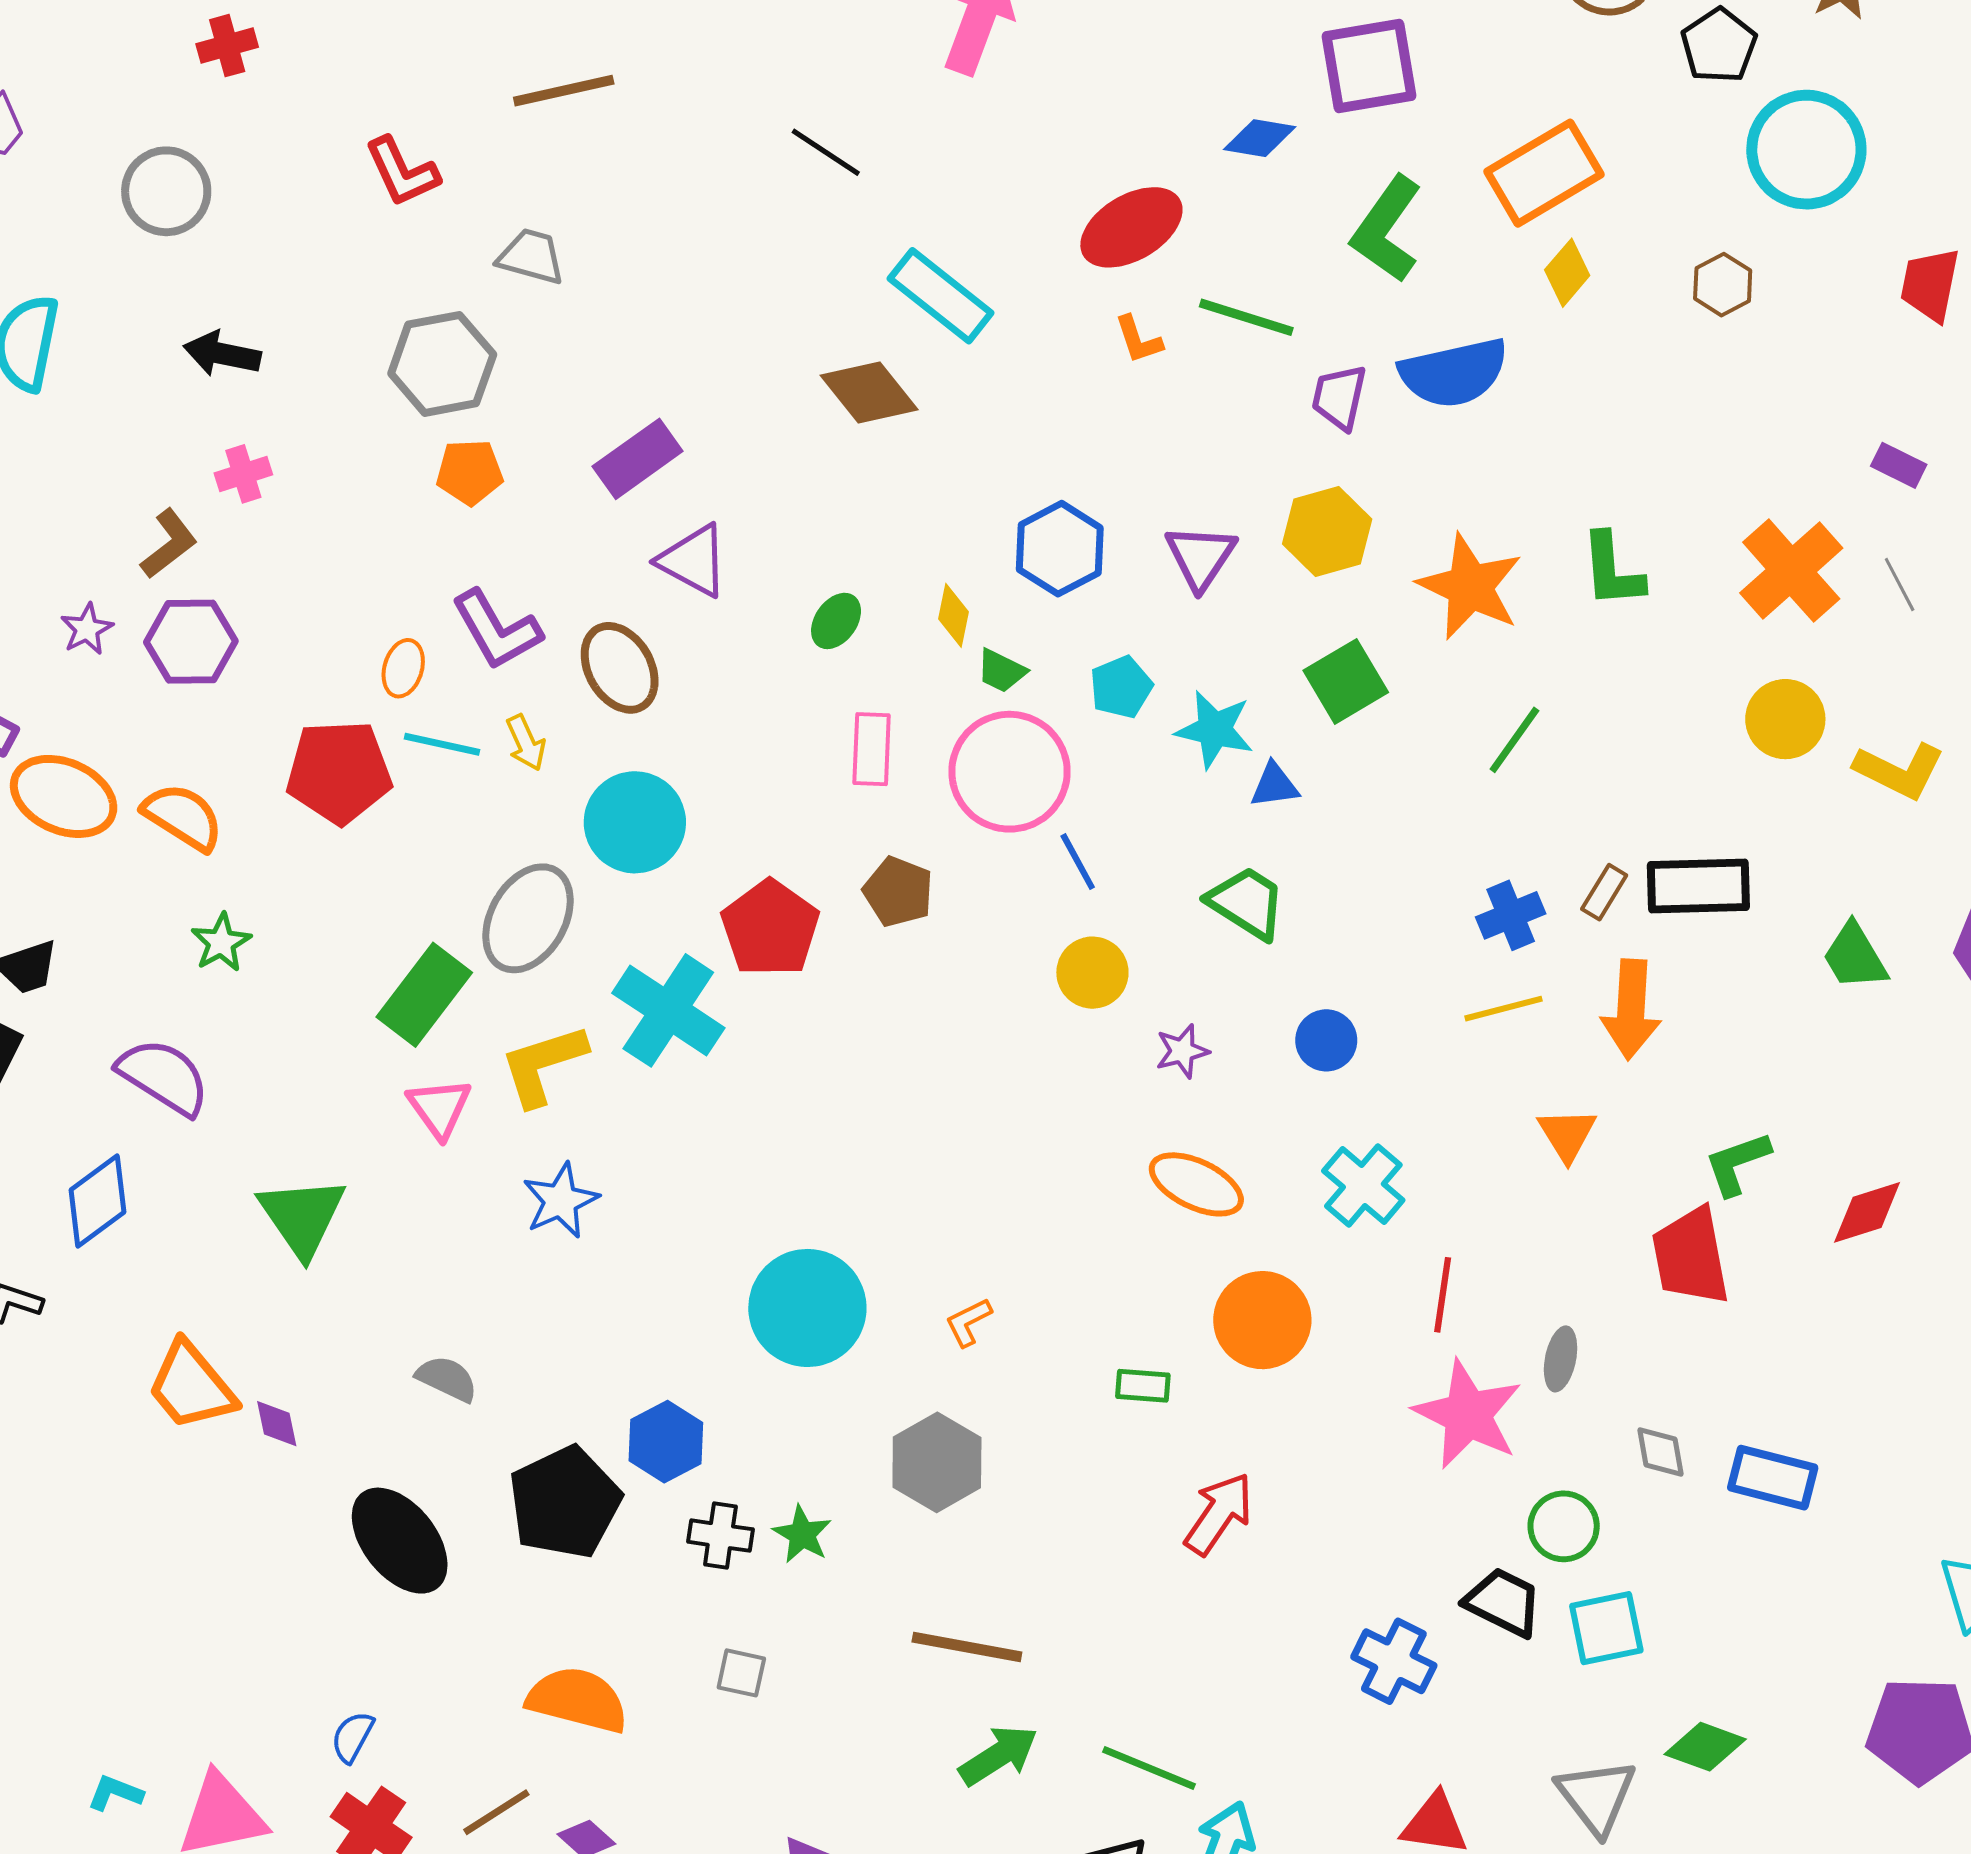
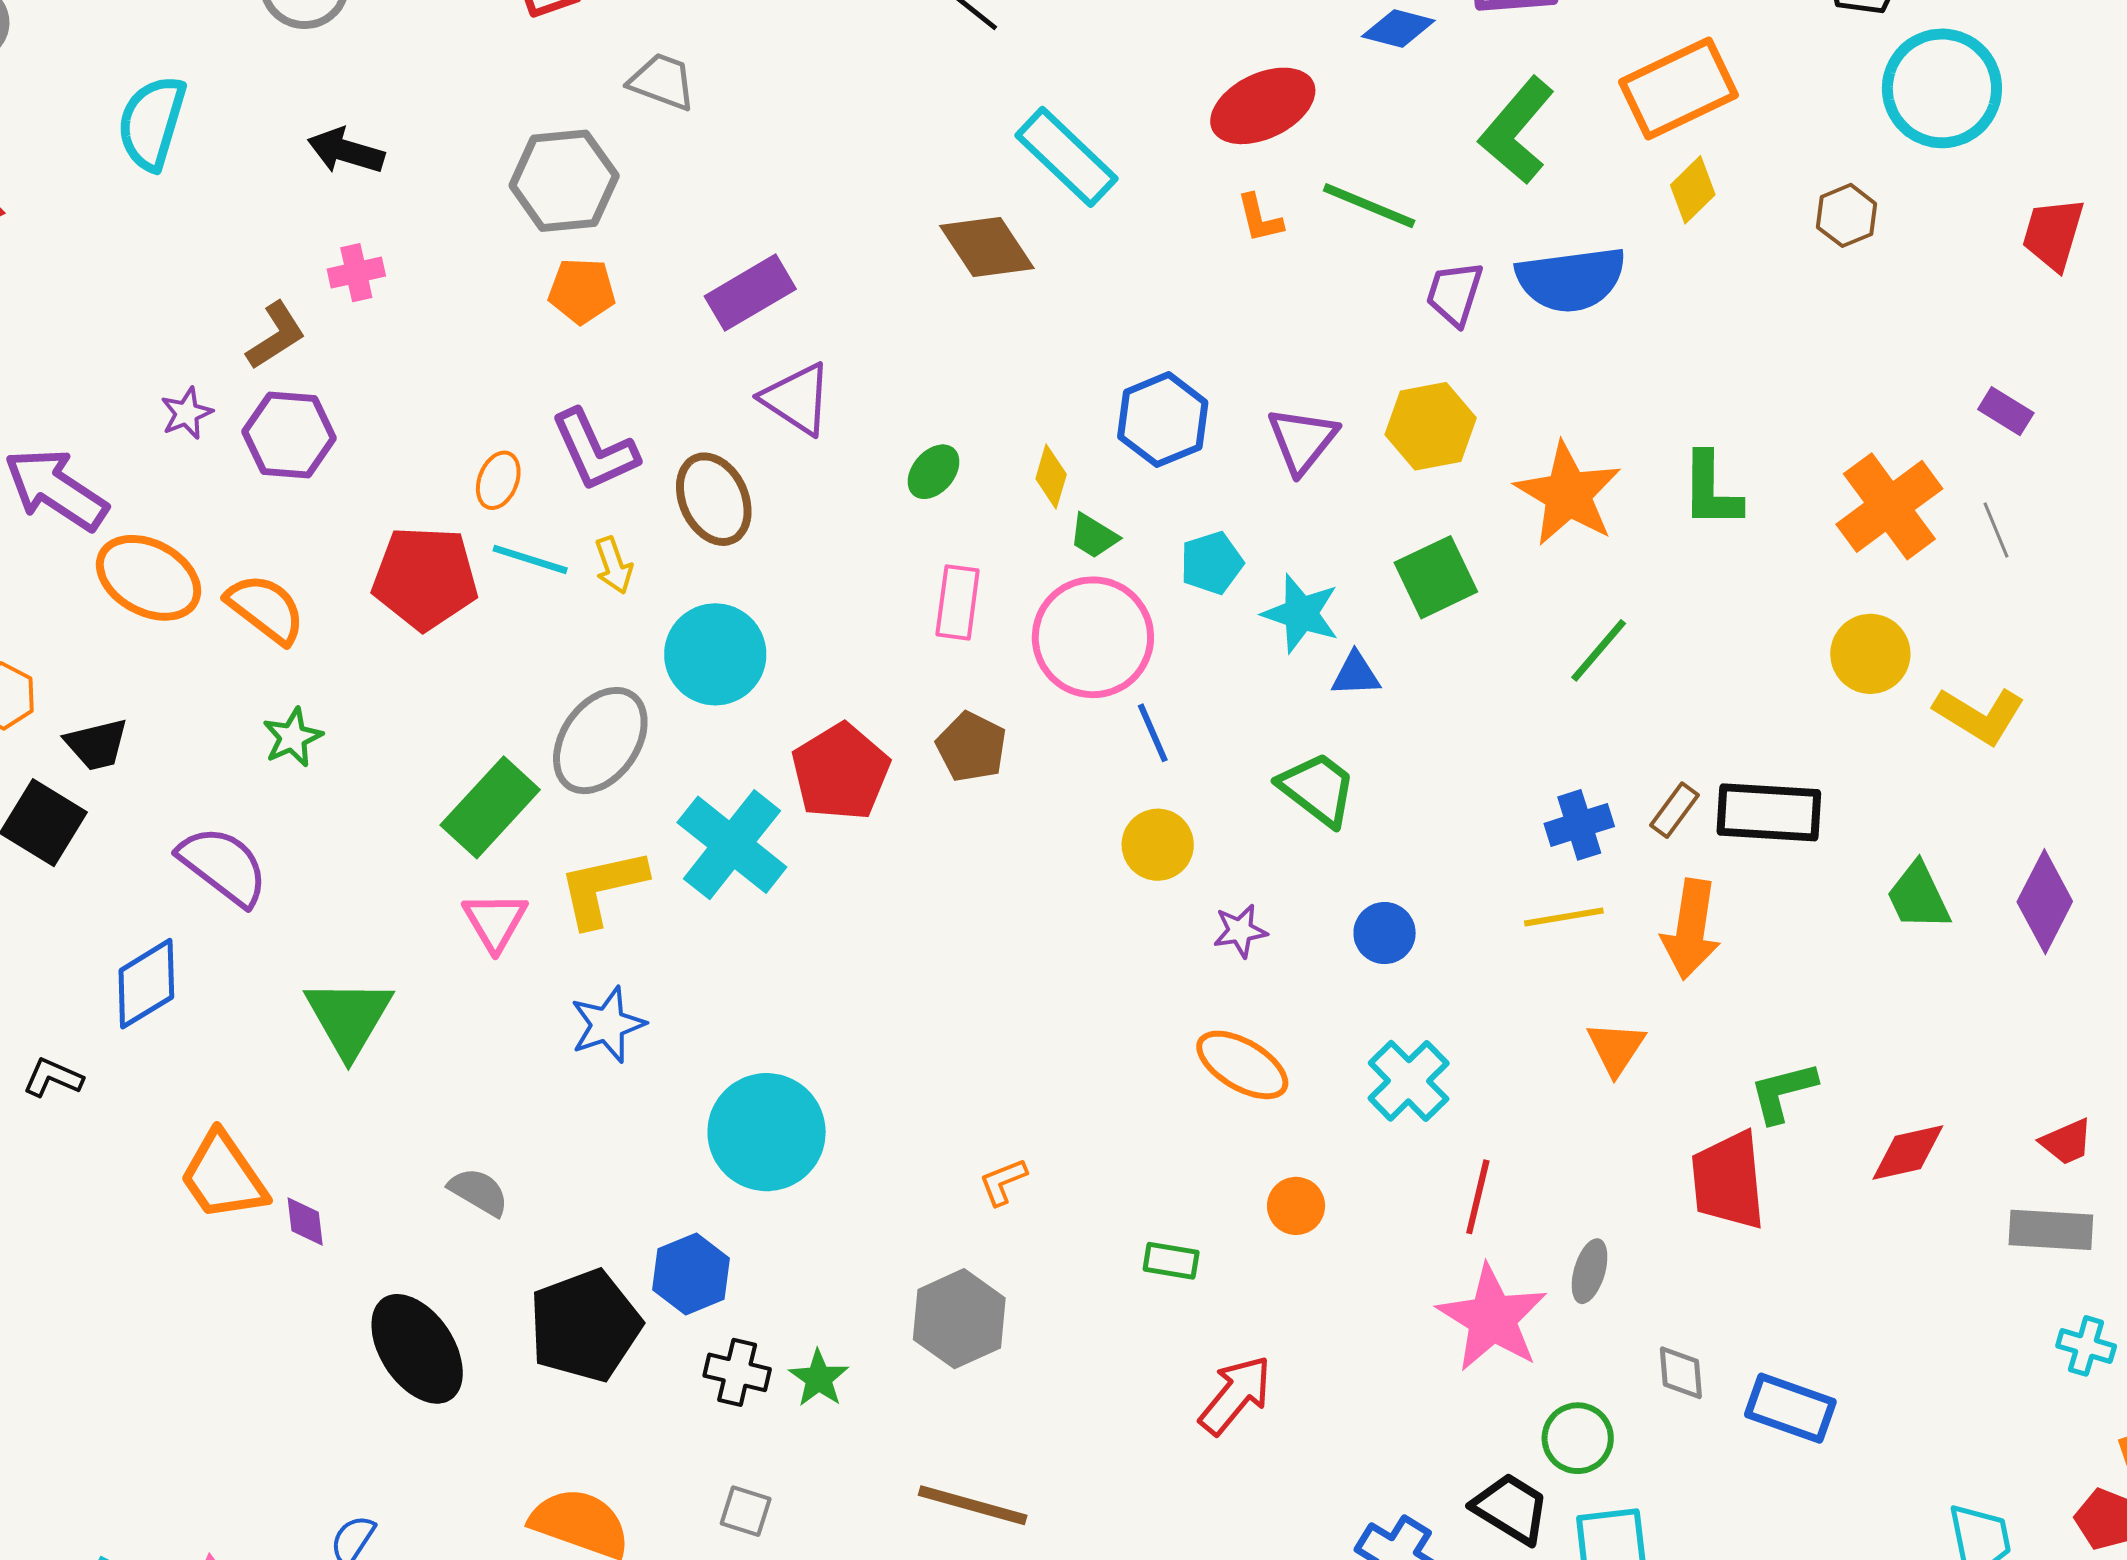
cyan circle: (807, 1308) -> (767, 1132), moved
orange circle: (1262, 1320) -> (1296, 1206), size x0.6

